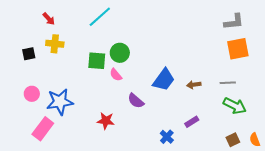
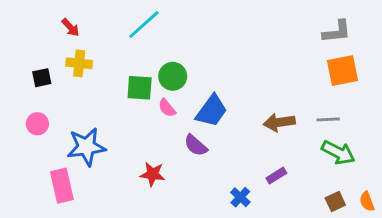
blue trapezoid: (164, 80) -> (212, 111), moved
brown arrow: (194, 85) -> (279, 122), size x1.5
pink circle: (32, 94) -> (37, 124), moved
pink rectangle: (43, 129) -> (62, 186), turned -50

